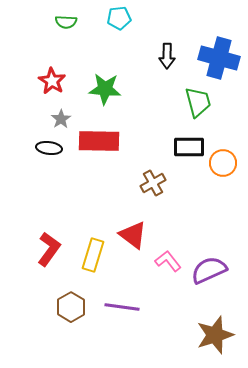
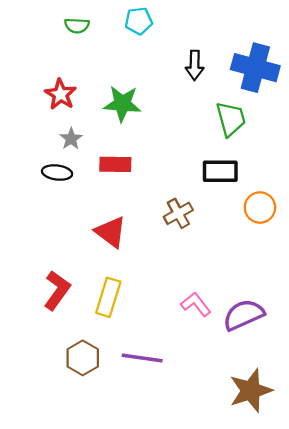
red rectangle: (99, 141) -> (115, 164), size x0.7
orange circle: (223, 163) -> (260, 208), moved
red triangle: (133, 235) -> (111, 232), moved

